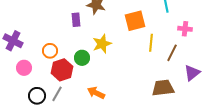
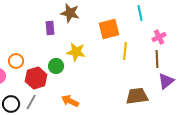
pink cross: (185, 29) -> (159, 37), turned -32
yellow star: (102, 44) -> (76, 52), turned 30
orange circle: (50, 51) -> (16, 61), moved
brown line: (172, 53) -> (157, 59), moved, turned -30

